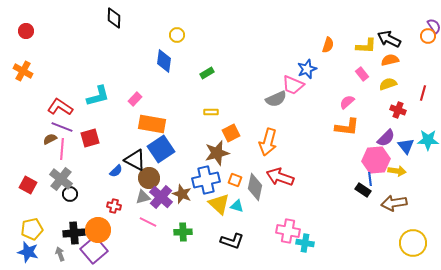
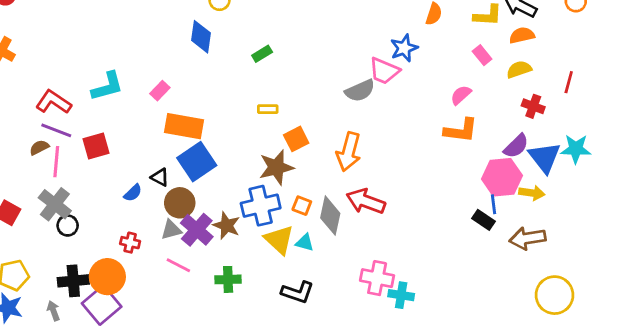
blue triangle: (406, 146) -> (545, 157), size x1.4
black triangle: (135, 160) -> (160, 177), size x0.6

